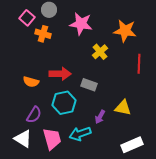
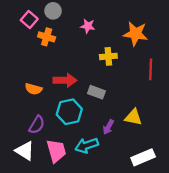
pink star: (81, 24) -> (88, 26), size x0.6
yellow cross: (100, 52) -> (108, 56), turned 35

